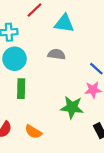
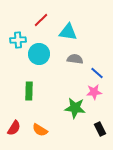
gray semicircle: (57, 54) -> (75, 59), moved
cyan circle: (14, 59) -> (39, 54), moved

